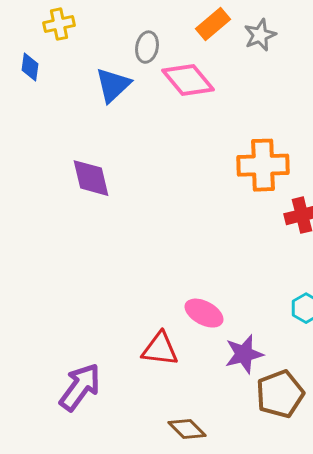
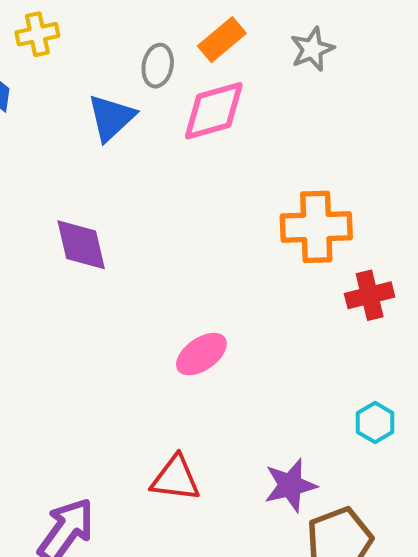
orange rectangle: (213, 24) -> (222, 40), moved
pink diamond: (188, 80) -> (214, 111), turned -66
pink ellipse: (204, 313) -> (201, 354), moved, turned -63

